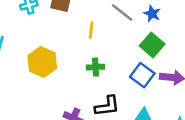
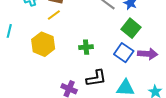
yellow line: (91, 30) -> (54, 15), moved, turned 48

